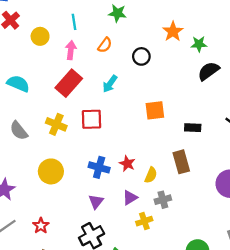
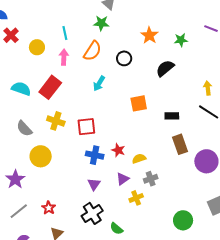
green star: (199, 44) -> (181, 40), moved
orange semicircle: (105, 45) -> (92, 51), size x1.5
black semicircle: (209, 71) -> (165, 68), moved
red rectangle: (69, 83) -> (50, 87), moved
red square: (91, 119) -> (86, 127), moved
brown rectangle: (181, 162) -> (180, 144), moved
yellow circle: (51, 171) -> (41, 156), moved
yellow semicircle: (151, 175) -> (139, 159), turned -128

